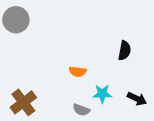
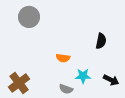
gray circle: (16, 20) -> (29, 17), moved

